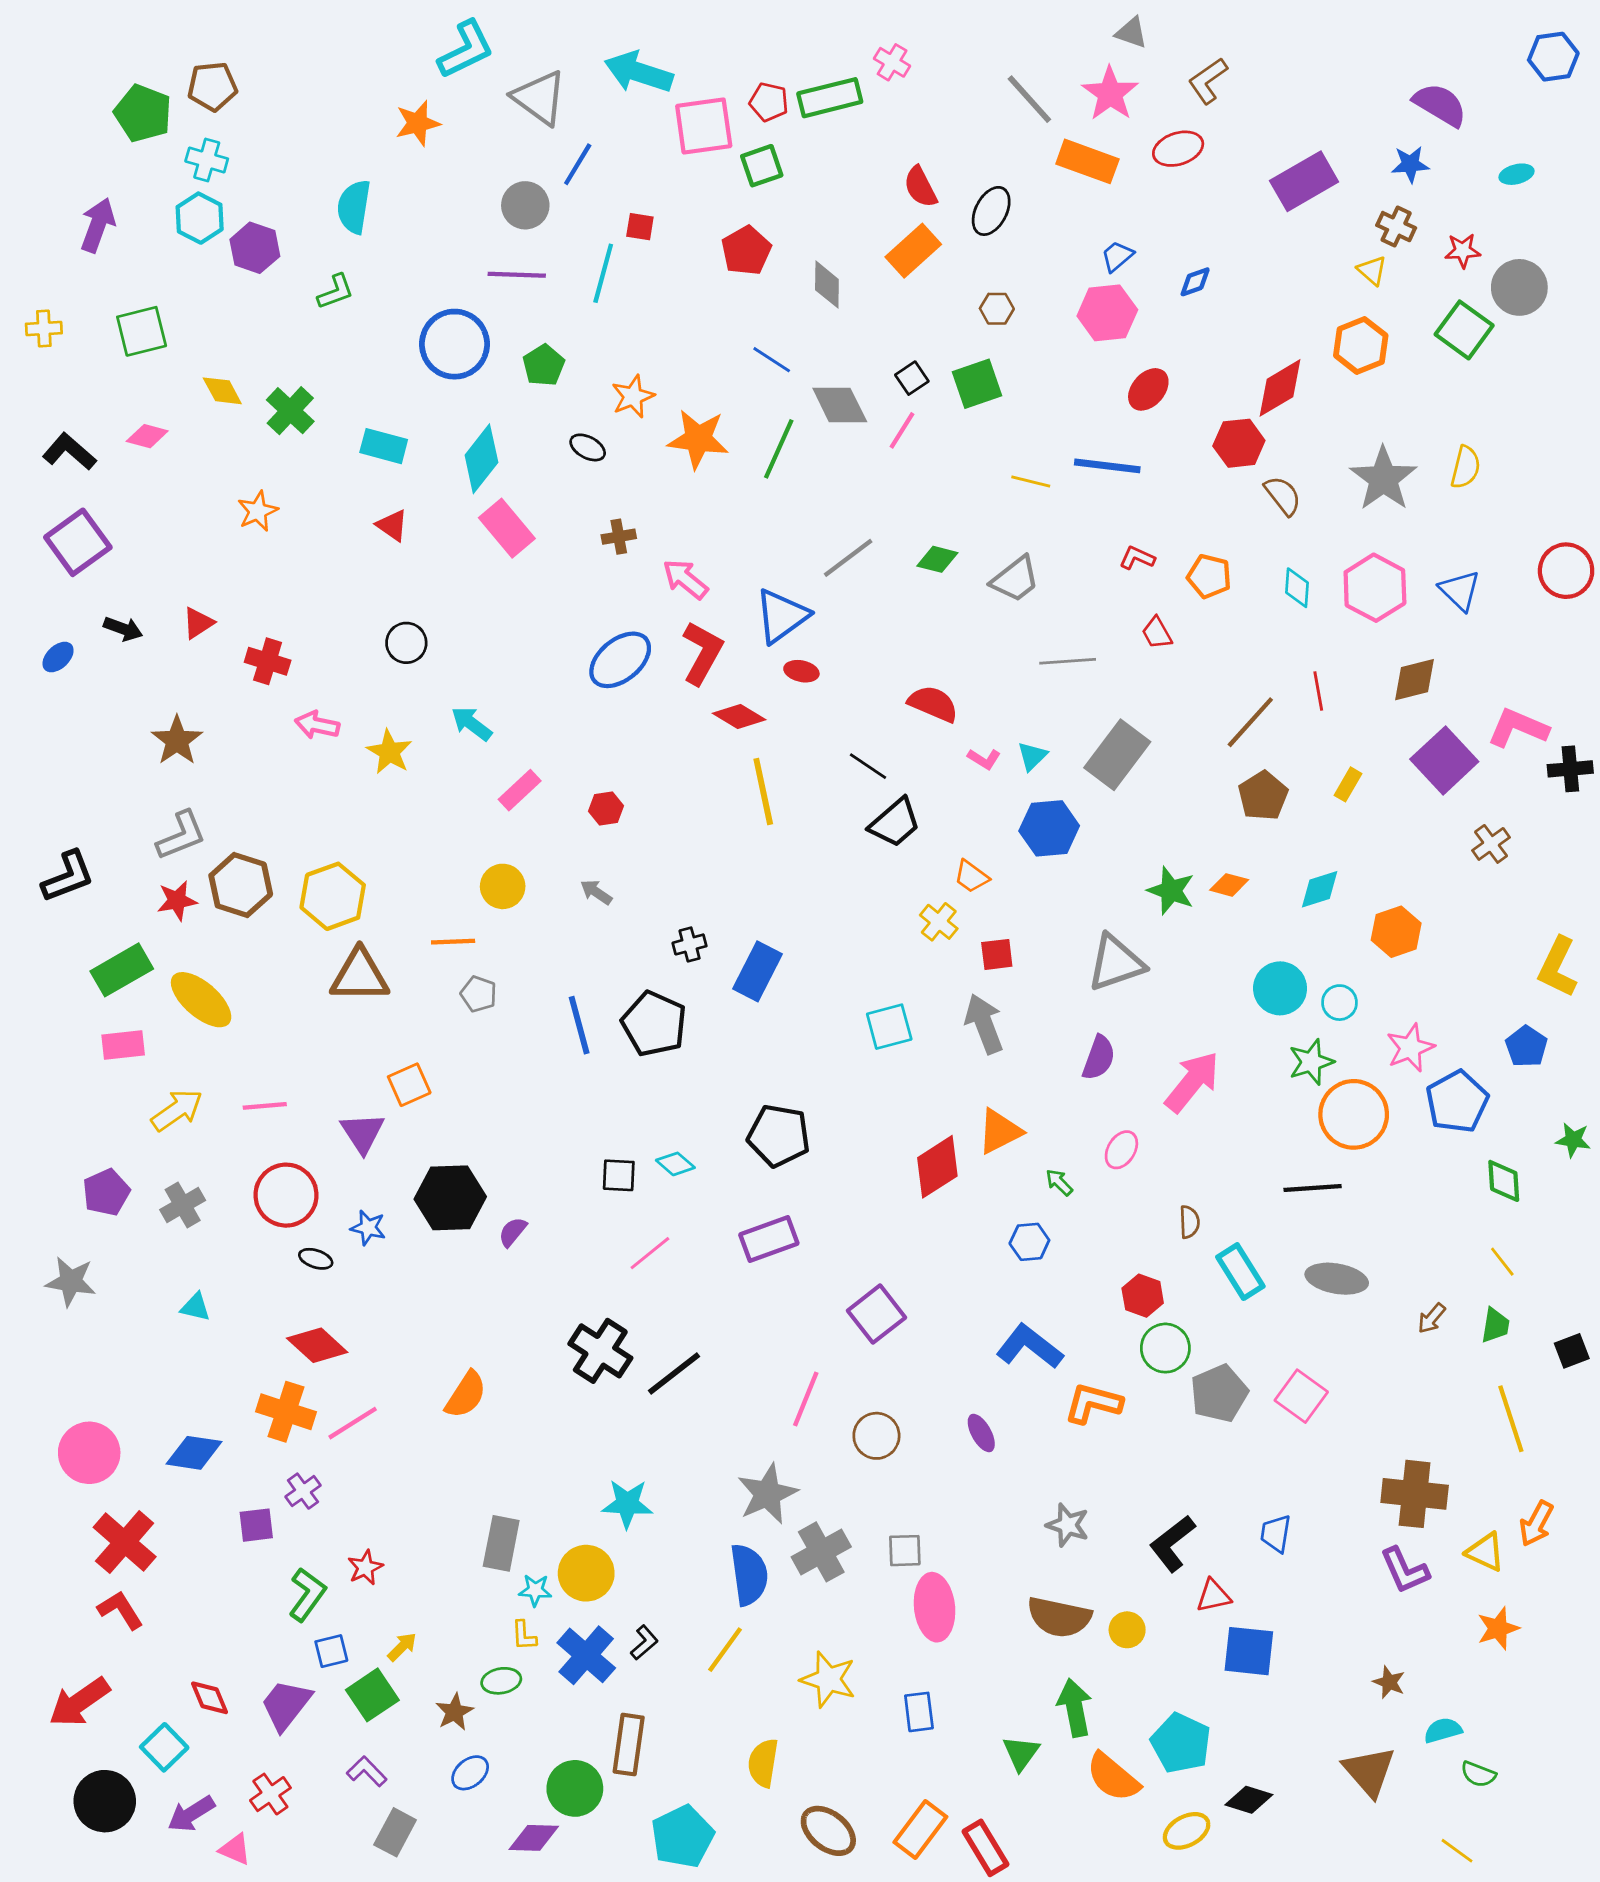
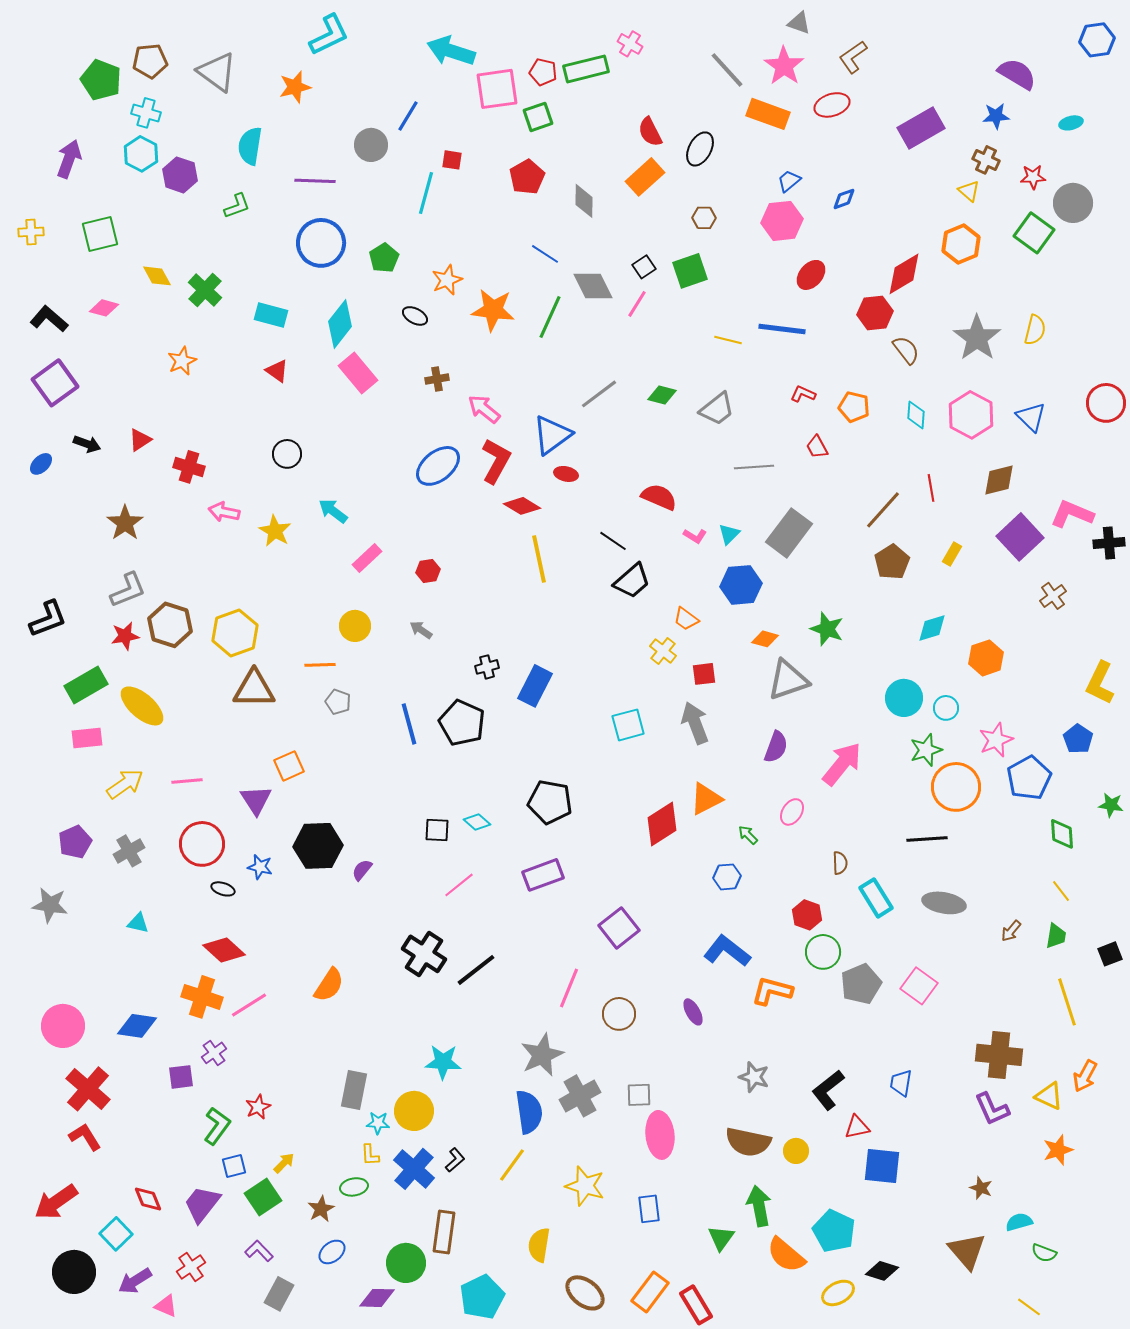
gray triangle: (539, 98) -> (217, 72), moved
purple line: (517, 275) -> (315, 181), moved
orange diamond: (1229, 885) -> (765, 639), moved

